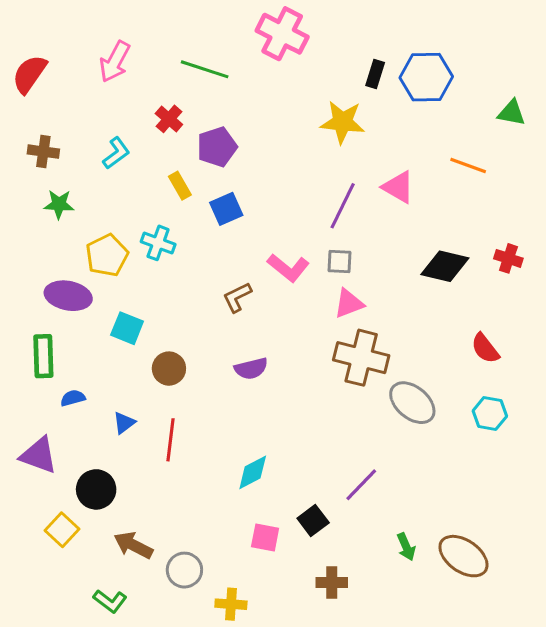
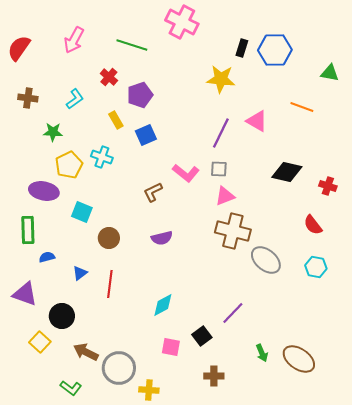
green star: (59, 204) -> (53, 132), moved
red cross: (508, 258) -> (328, 186), moved
gray circle: (184, 570) -> (119, 368), size x1.4

